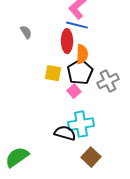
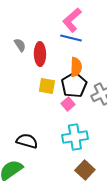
red ellipse: (67, 41) -> (40, 54), moved
black semicircle: (65, 133) -> (27, 141), moved

